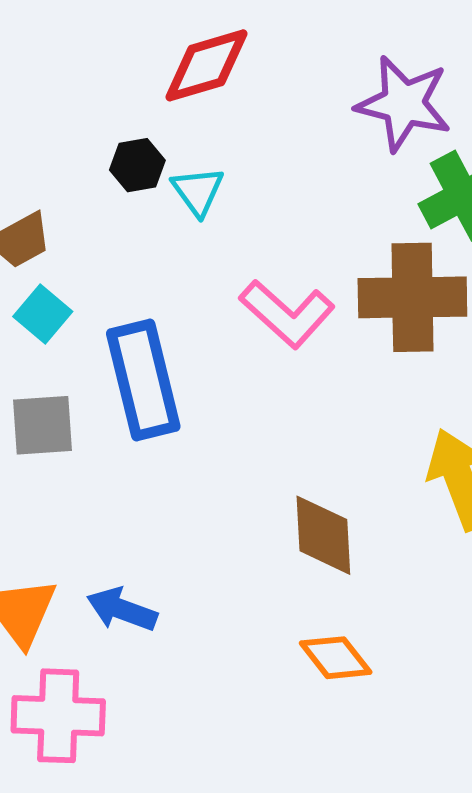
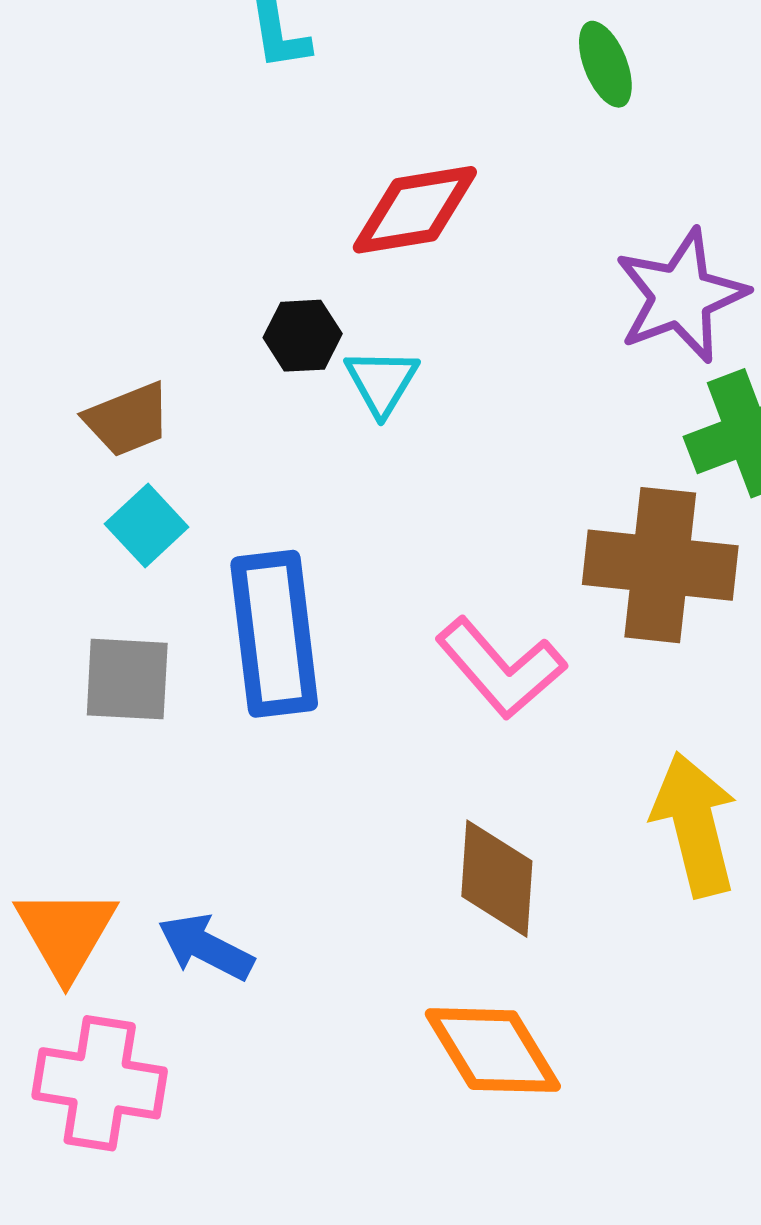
purple star: (404, 104) -> (681, 296), turned 30
pink L-shape: (287, 314) -> (501, 668), moved
orange diamond: (336, 658) -> (493, 1050), size x1.4

